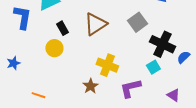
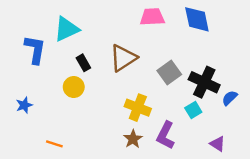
gray square: (137, 22) -> (169, 73), moved
brown star: (90, 86) -> (133, 139), moved
purple L-shape: (130, 88) -> (166, 135), turned -50

